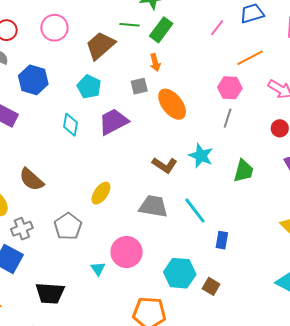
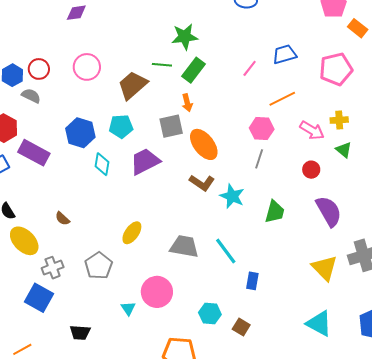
blue hexagon: (33, 80) -> (80, 133), moved
gray square: (139, 86) -> (171, 126), size x1.4
cyan pentagon: (89, 87) -> (121, 126), turned -30
brown L-shape: (165, 165) -> (202, 183), moved
brown semicircle: (31, 179) -> (62, 219), size x0.6
cyan hexagon: (180, 273) -> (210, 314), size x0.7
black trapezoid: (50, 293) -> (80, 332), size x0.7

